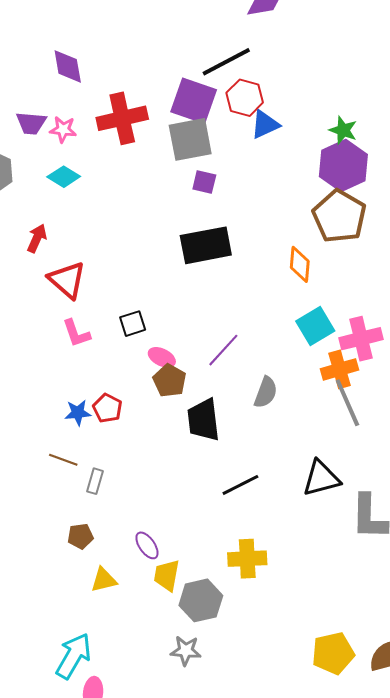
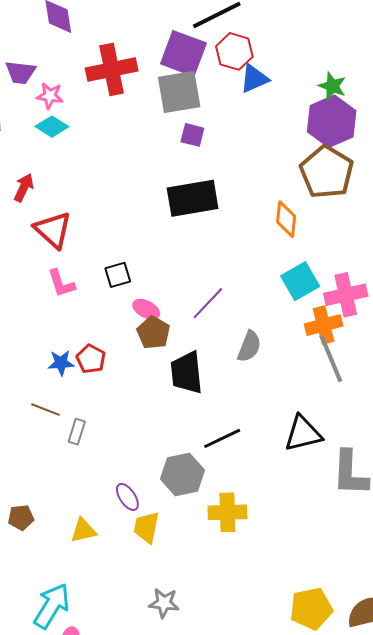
pink star: (63, 129) -> (50, 96), moved
brown pentagon: (80, 536) -> (21, 517), moved
gray hexagon: (201, 600) -> (182, 475), moved

